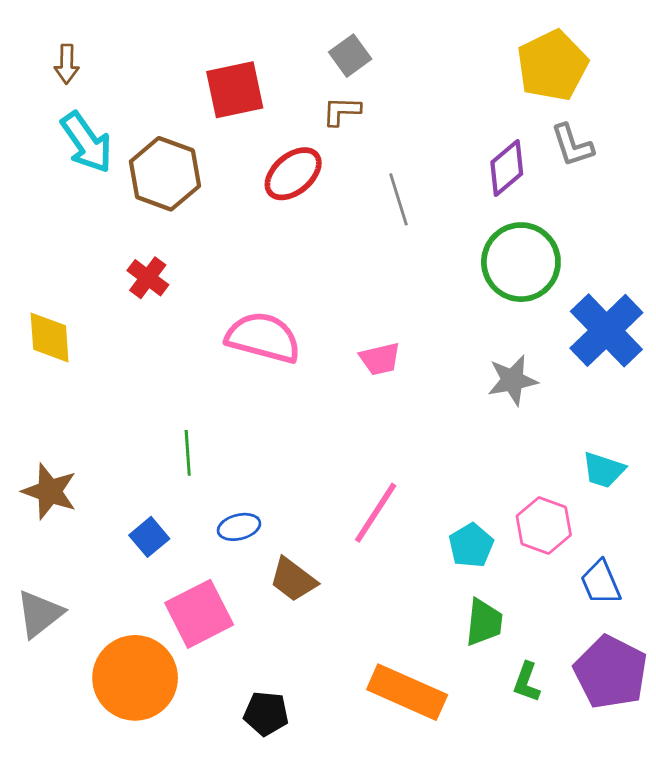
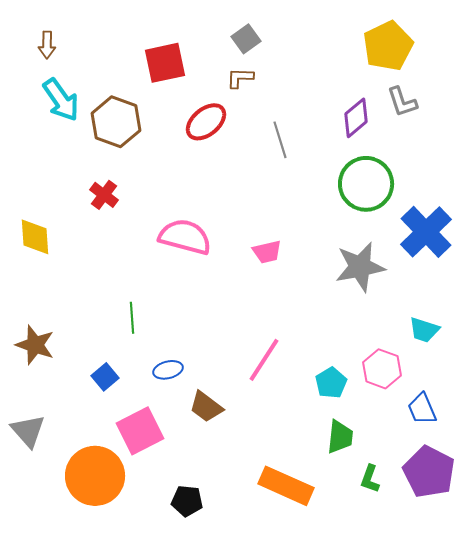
gray star: (512, 380) -> (360, 267), size x1.4
gray triangle: (40, 614) -> (28, 431), turned -33

